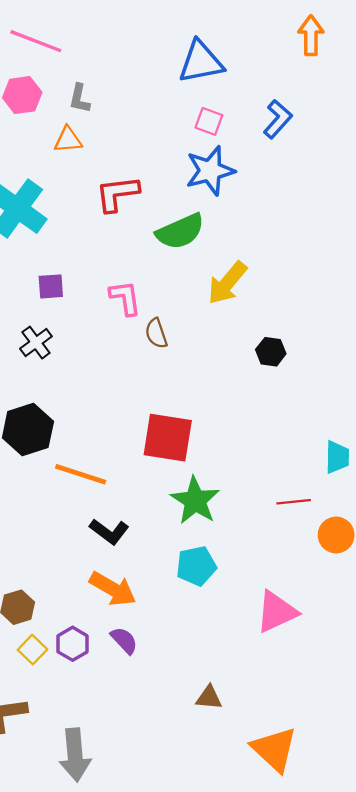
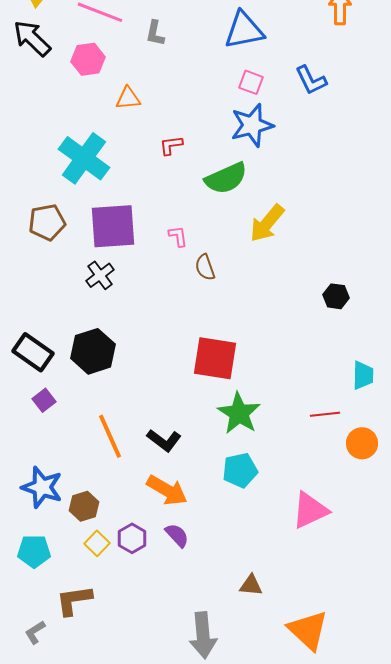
gray L-shape: (79, 99) -> (155, 33), moved
blue L-shape: (278, 119) -> (311, 80), turned 112
red L-shape: (117, 194) -> (171, 145), size x0.6
purple square: (51, 286) -> (113, 226), size x2.0
pink L-shape: (125, 298) -> (178, 236), size x0.7
black hexagon: (271, 352) -> (336, 296), moved
orange line: (81, 474) -> (110, 436), moved, turned 48
gray arrow: (75, 755) -> (203, 635), moved

